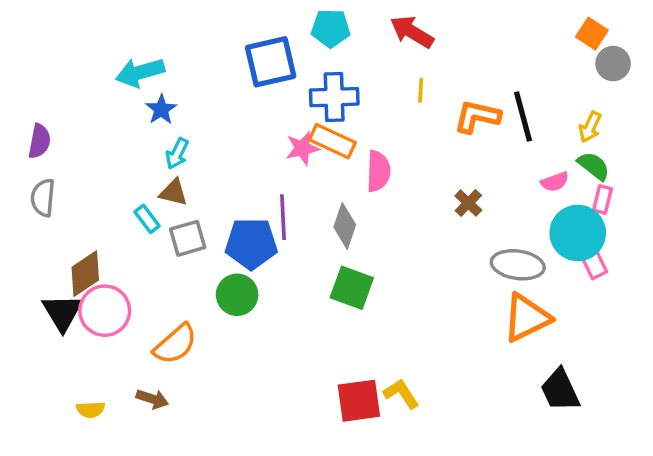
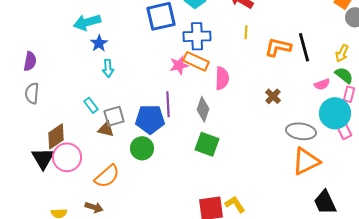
cyan arrow: (177, 154) -> (108, 68), turned -30
brown triangle: (174, 192) -> (106, 129), moved

